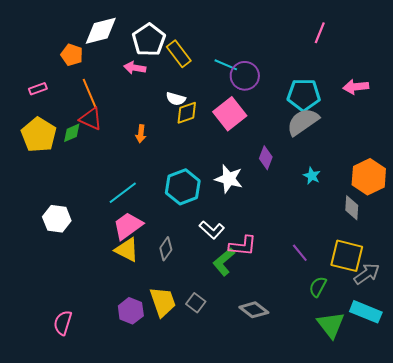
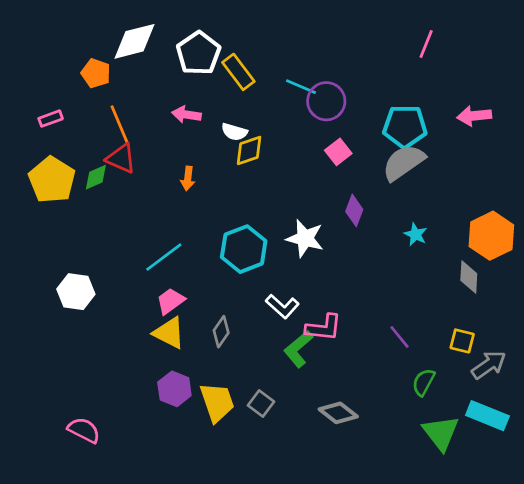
pink arrow: (135, 68) -> (186, 115), moved
pink square: (230, 114) -> (338, 152), moved, size x0.6
pink trapezoid: (128, 226) -> (170, 301), size x0.7
yellow square: (347, 256) -> (462, 341), size x0.6
purple hexagon: (131, 311) -> (174, 389), moved
pink semicircle: (63, 323) -> (84, 430), turned 100

